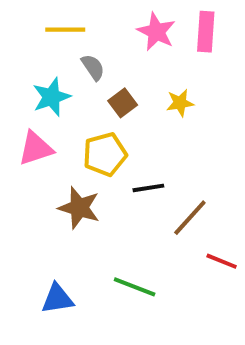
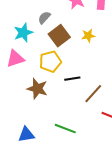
gray semicircle: (93, 67) -> (44, 18), turned -104
brown square: (123, 103) -> (59, 36), size x1.5

